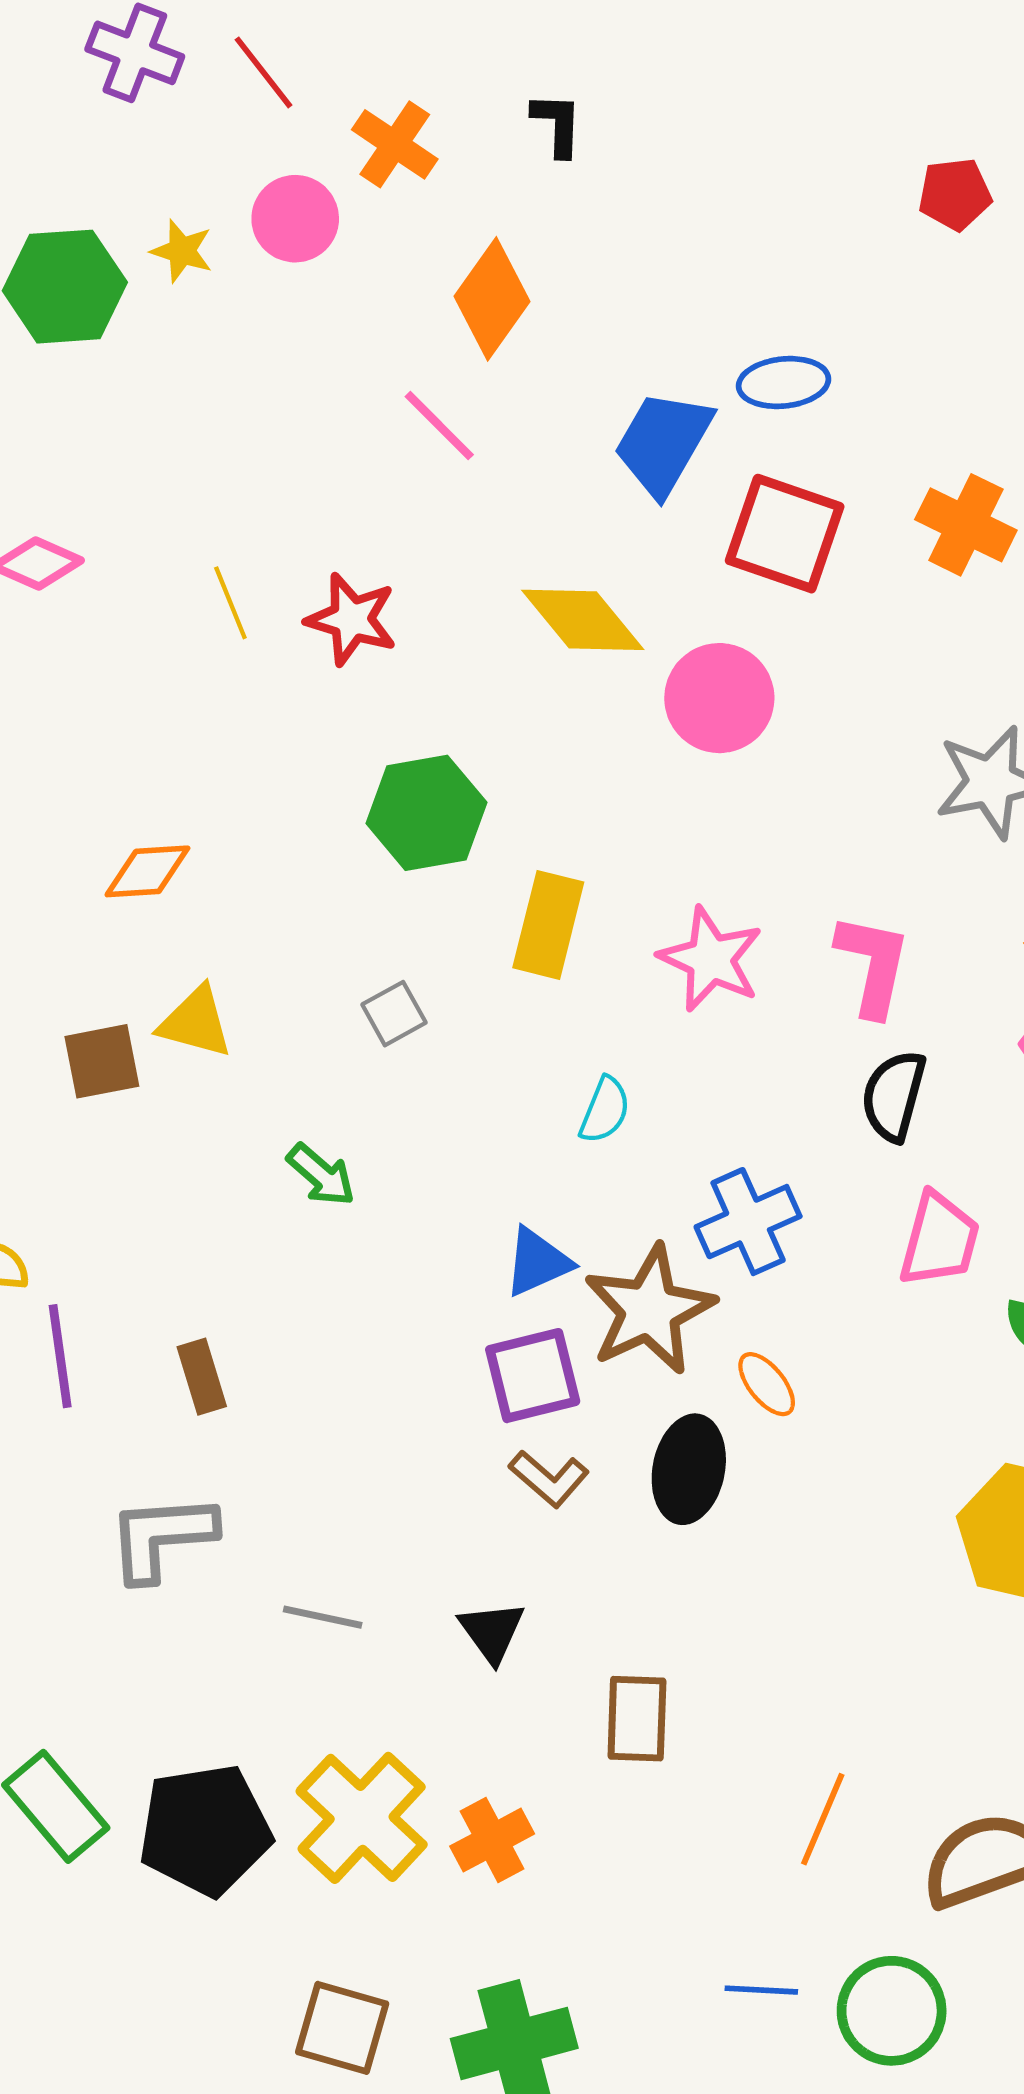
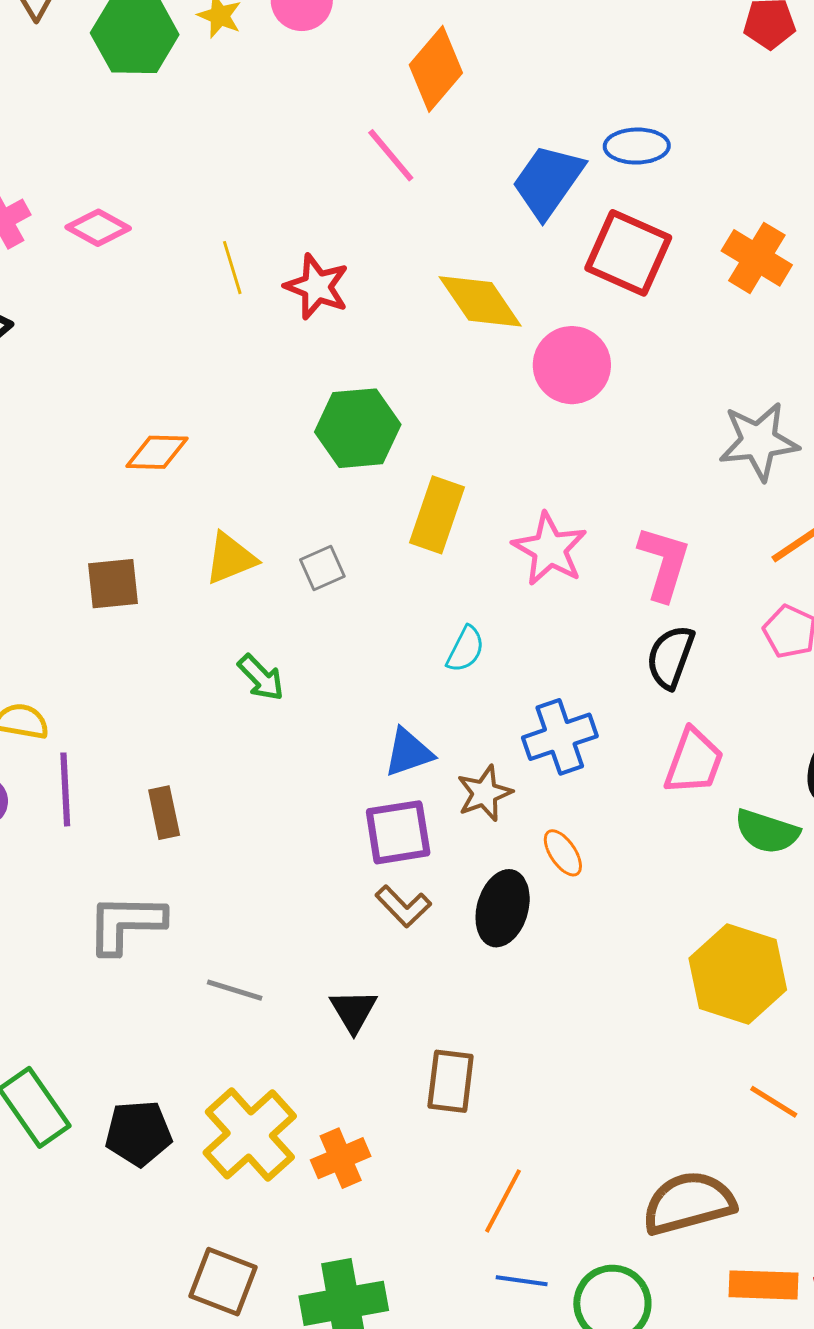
yellow triangle: (196, 1022) -> (231, 558), moved, turned -42
brown star: (649, 1310) -> (485, 793), size x0.6
orange line: (823, 1819) -> (503, 1201), moved
black pentagon: (205, 1830) -> (138, 1133), size x0.7

